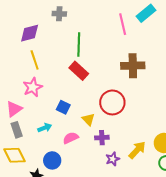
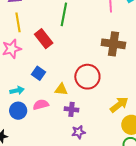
red rectangle: (79, 71) -> (44, 39), moved
yellow triangle: (88, 119) -> (61, 89), turned -48
yellow arrow: (137, 150) -> (119, 105), moved
blue circle: (52, 160) -> (18, 111), moved

